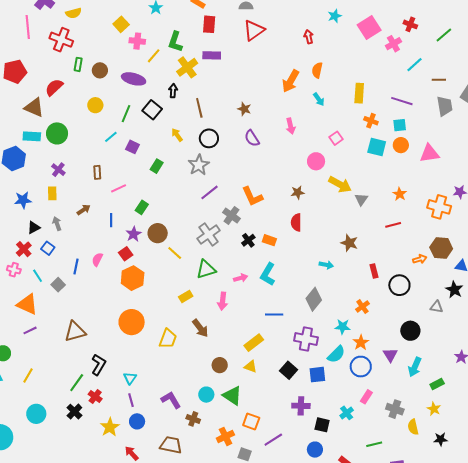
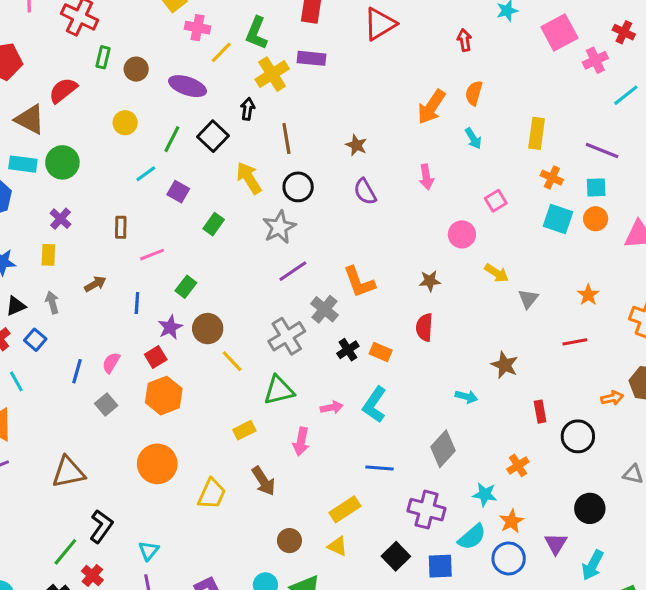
yellow arrow: (177, 135) -> (249, 178), size x1.5
yellow arrow: (340, 184) -> (497, 273), size x0.7
gray square: (58, 285) -> (106, 404), moved

